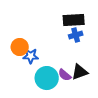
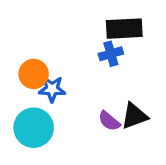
blue cross: (76, 35) -> (111, 54), moved
cyan circle: (47, 78) -> (34, 128), moved

